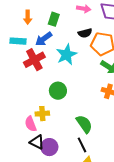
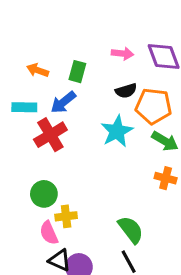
orange arrow: (28, 17) -> (38, 70), turned 112
cyan star: (67, 55) -> (117, 131), moved
green circle: (58, 91) -> (44, 194), moved

